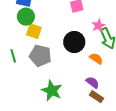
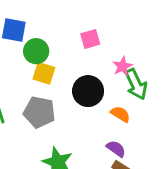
green circle: (26, 17) -> (36, 51), moved
yellow square: (34, 31) -> (44, 73), moved

